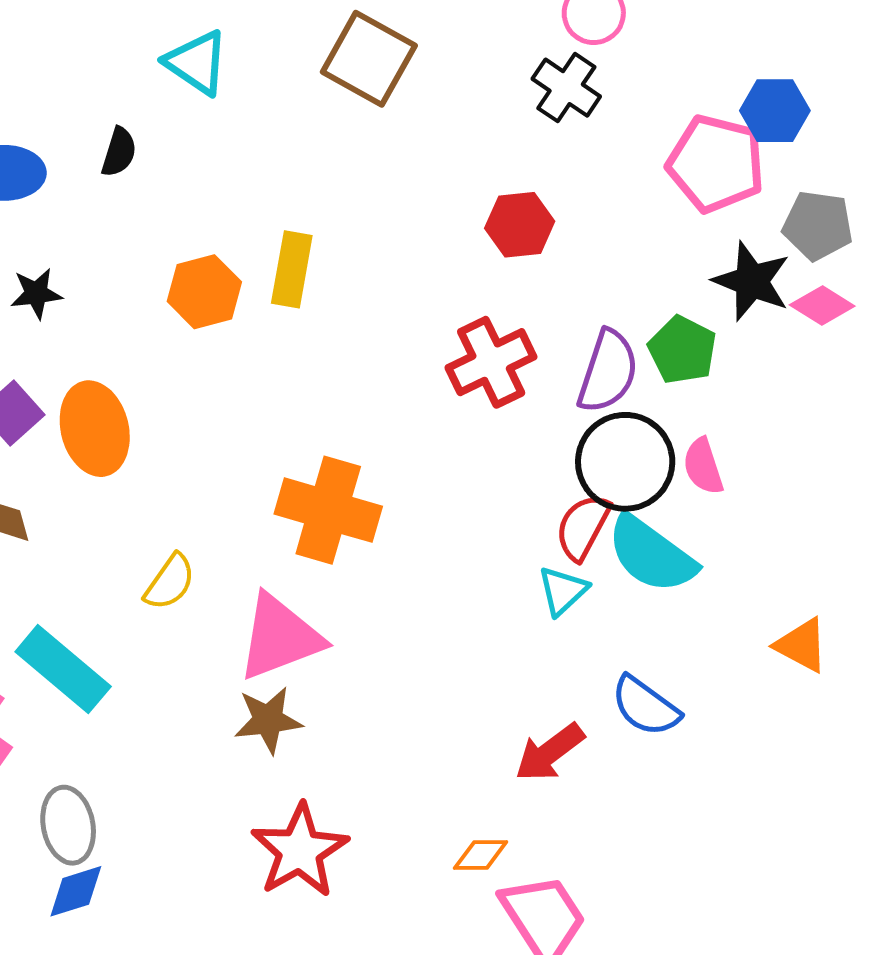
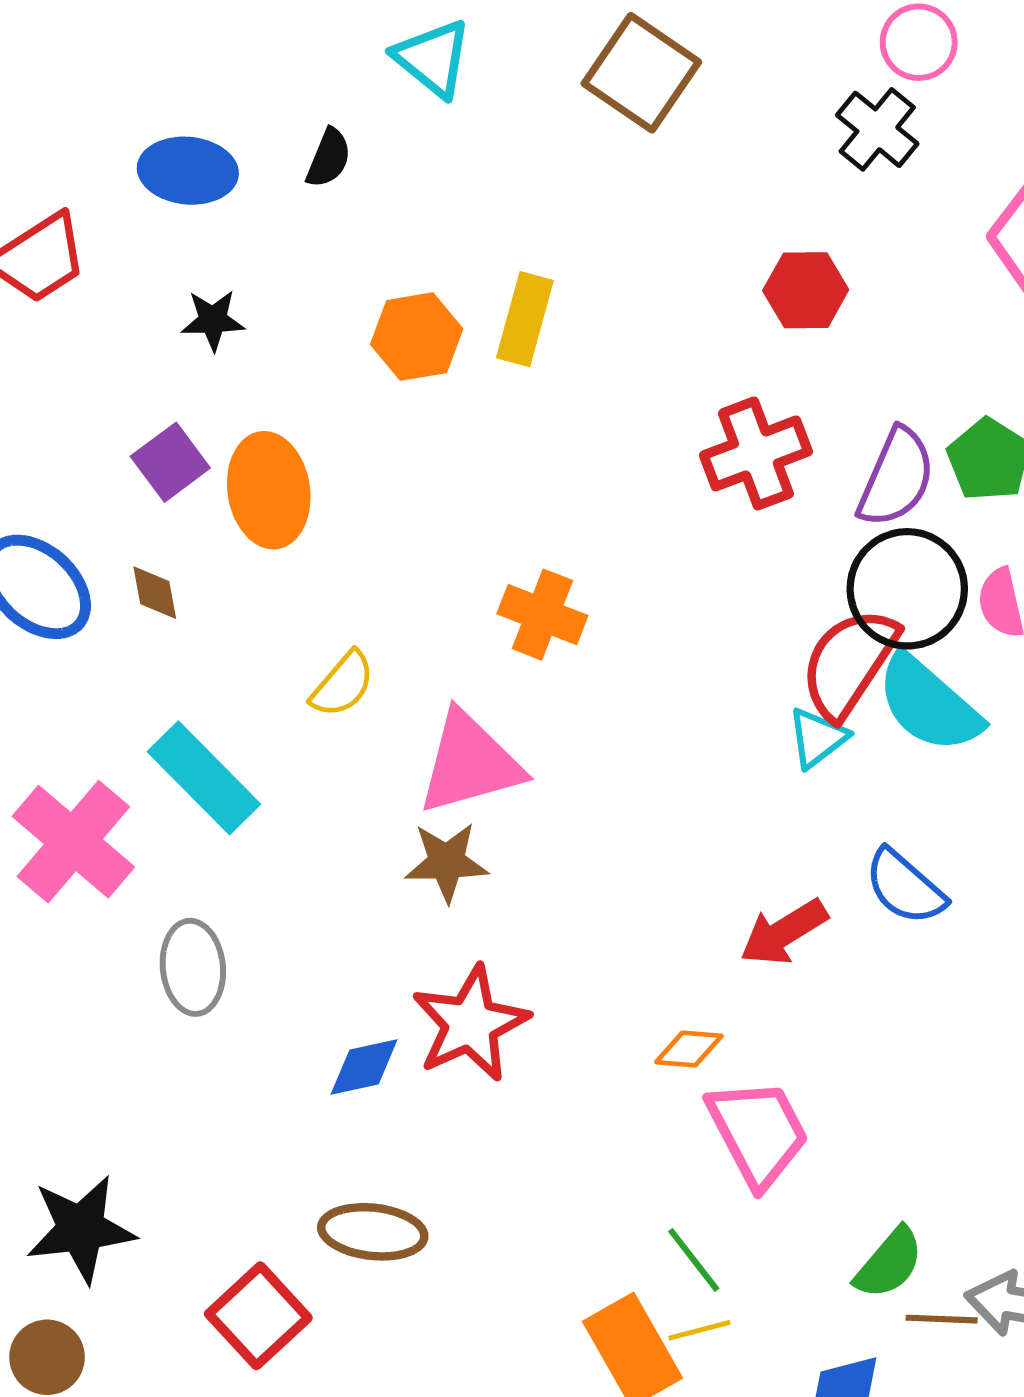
orange cross: (328, 510) -> (542, 615), size x0.7
red semicircle: (583, 527) -> (849, 663), size x1.4
blue diamond: (76, 891) -> (364, 1067), moved

